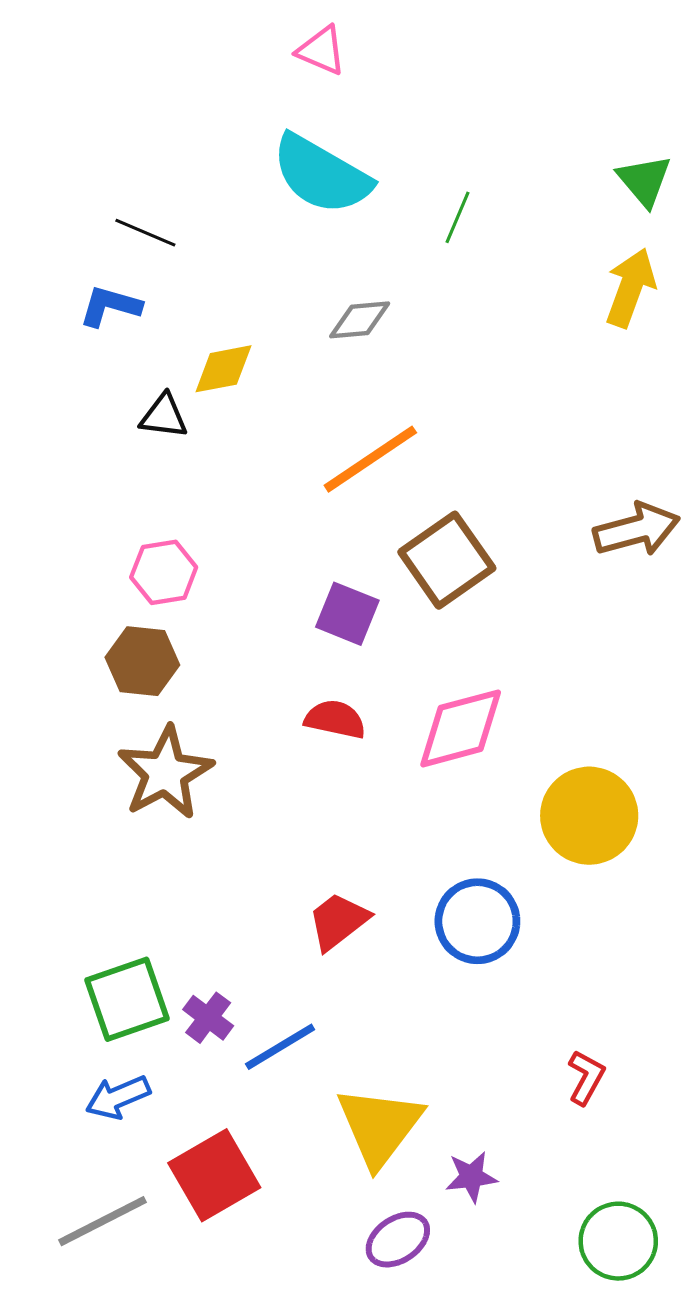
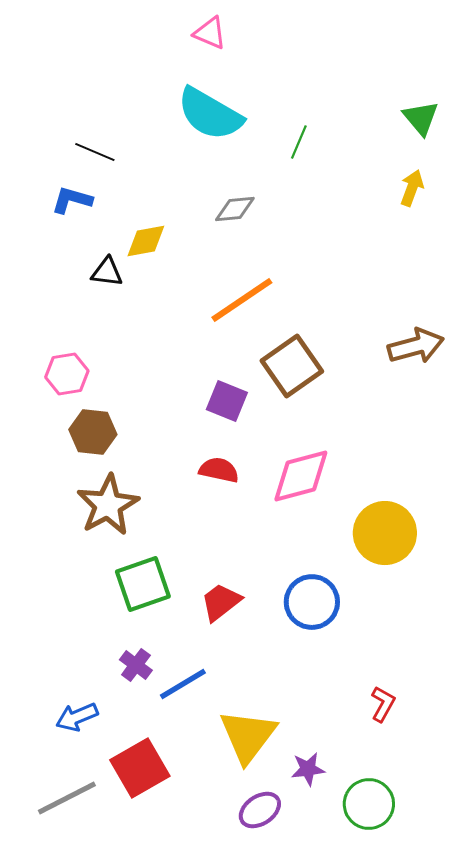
yellow arrow: (630, 288) -> (412, 188), size x0.7
pink hexagon: (164, 572) -> (67, 374), moved
green square: (127, 999) -> (143, 584), moved
green circle: (618, 1241) -> (369, 804), moved

